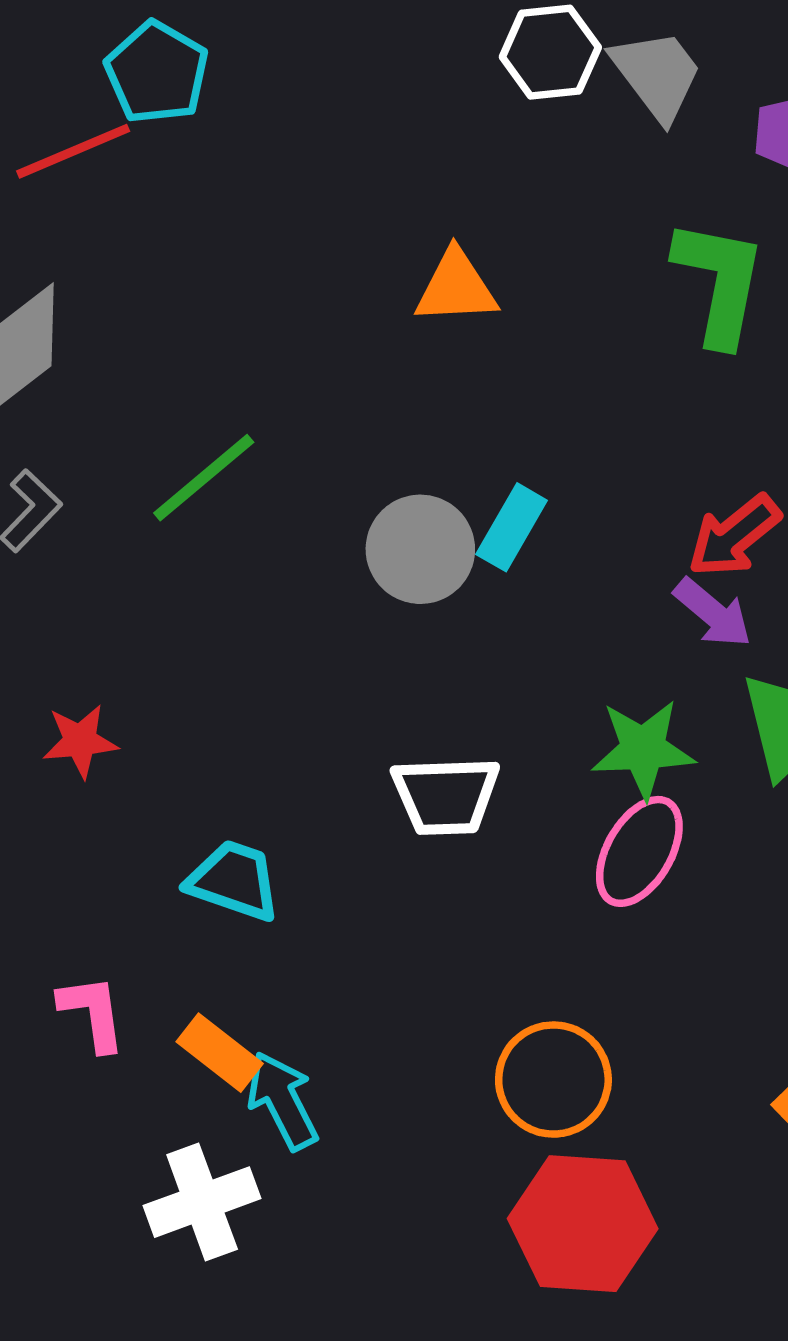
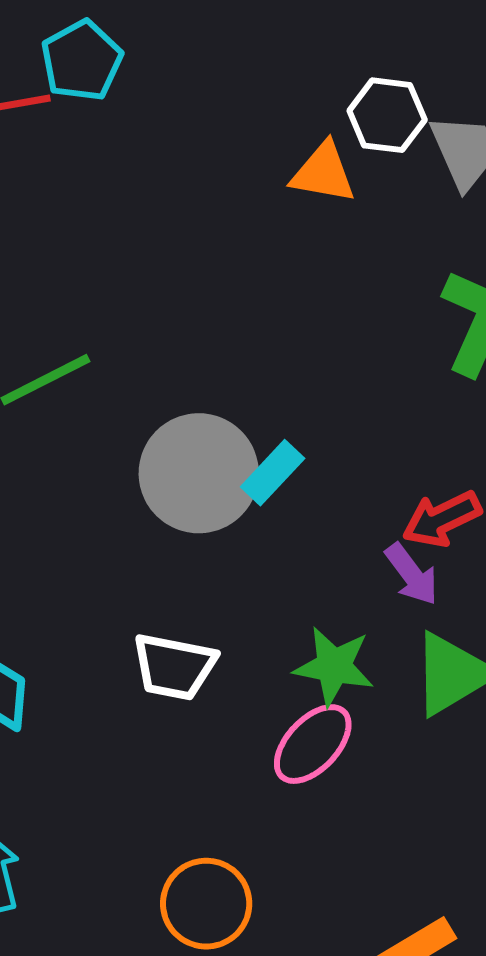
orange triangle: (456, 287) -> (323, 173), moved
gray circle: (420, 549) -> (199, 473), size x1.4

